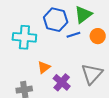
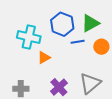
orange triangle: (44, 67) -> (44, 58), moved

